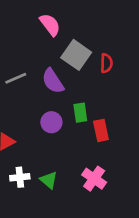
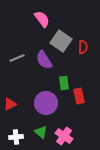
purple circle: (51, 122) -> (46, 103), moved, size x1.5
white cross: (20, 177) -> (16, 137), moved
pink cross: (94, 179) -> (64, 136), moved

